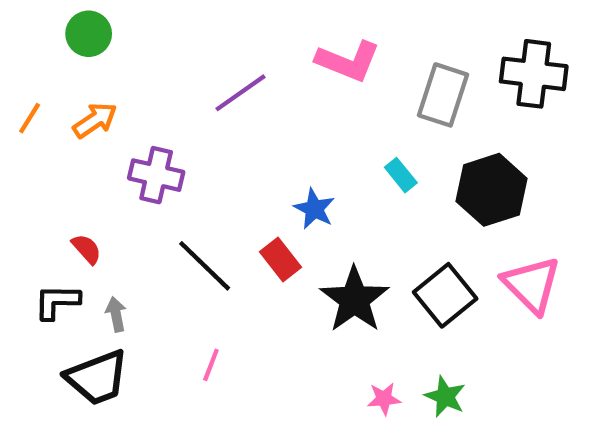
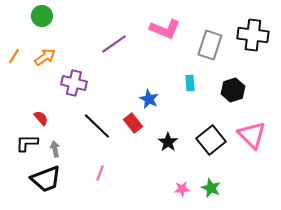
cyan rectangle: (401, 175) -> (190, 83), turned 35
black hexagon: (492, 190) -> (233, 90), size x0.7
black star: (354, 300) -> (168, 142), size x0.6

